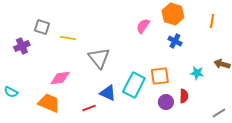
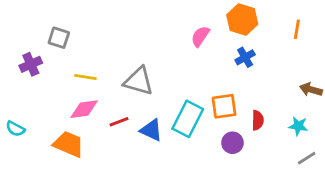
yellow line: (68, 38) -> (85, 77), moved
blue cross: (175, 41) -> (245, 57), turned 32
gray triangle: (99, 58) -> (139, 81), turned -35
cyan star: (197, 73) -> (298, 126), moved
red semicircle: (184, 96) -> (258, 120), moved
red line: (89, 108) -> (119, 122), moved

